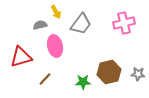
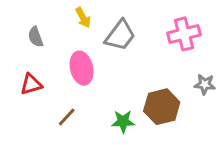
gray semicircle: (40, 25) -> (36, 37), moved, turned -96
red triangle: (21, 57) -> (31, 84), size x0.7
gray star: (138, 74) -> (205, 84), moved

